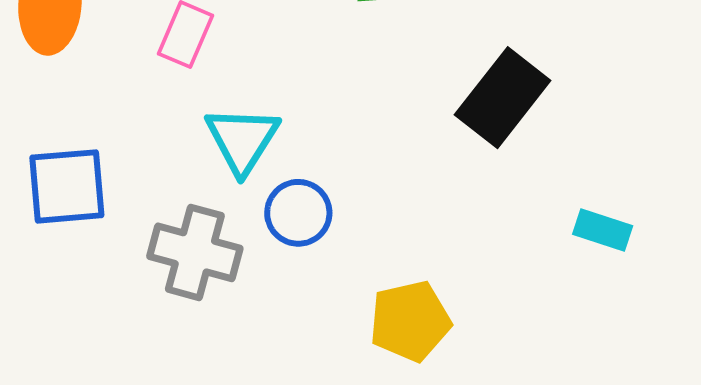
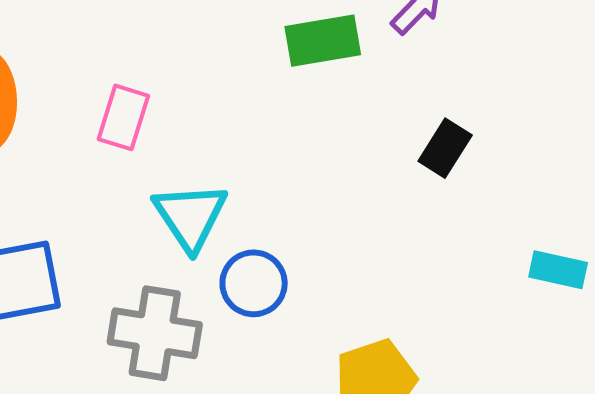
black rectangle: (503, 98) -> (445, 148), size x0.6

